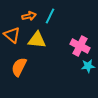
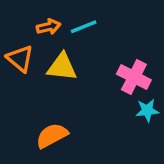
cyan line: (50, 16) -> (84, 27), turned 42
orange semicircle: (19, 67) -> (52, 136), moved, turned 36

